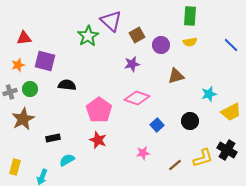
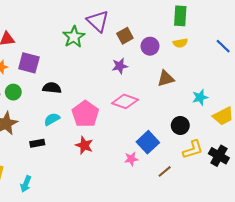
blue square: (157, 125) -> (148, 142), moved, size x1.5
yellow L-shape: (203, 158) -> (193, 149), moved
cyan semicircle: (67, 160) -> (52, 119), moved

